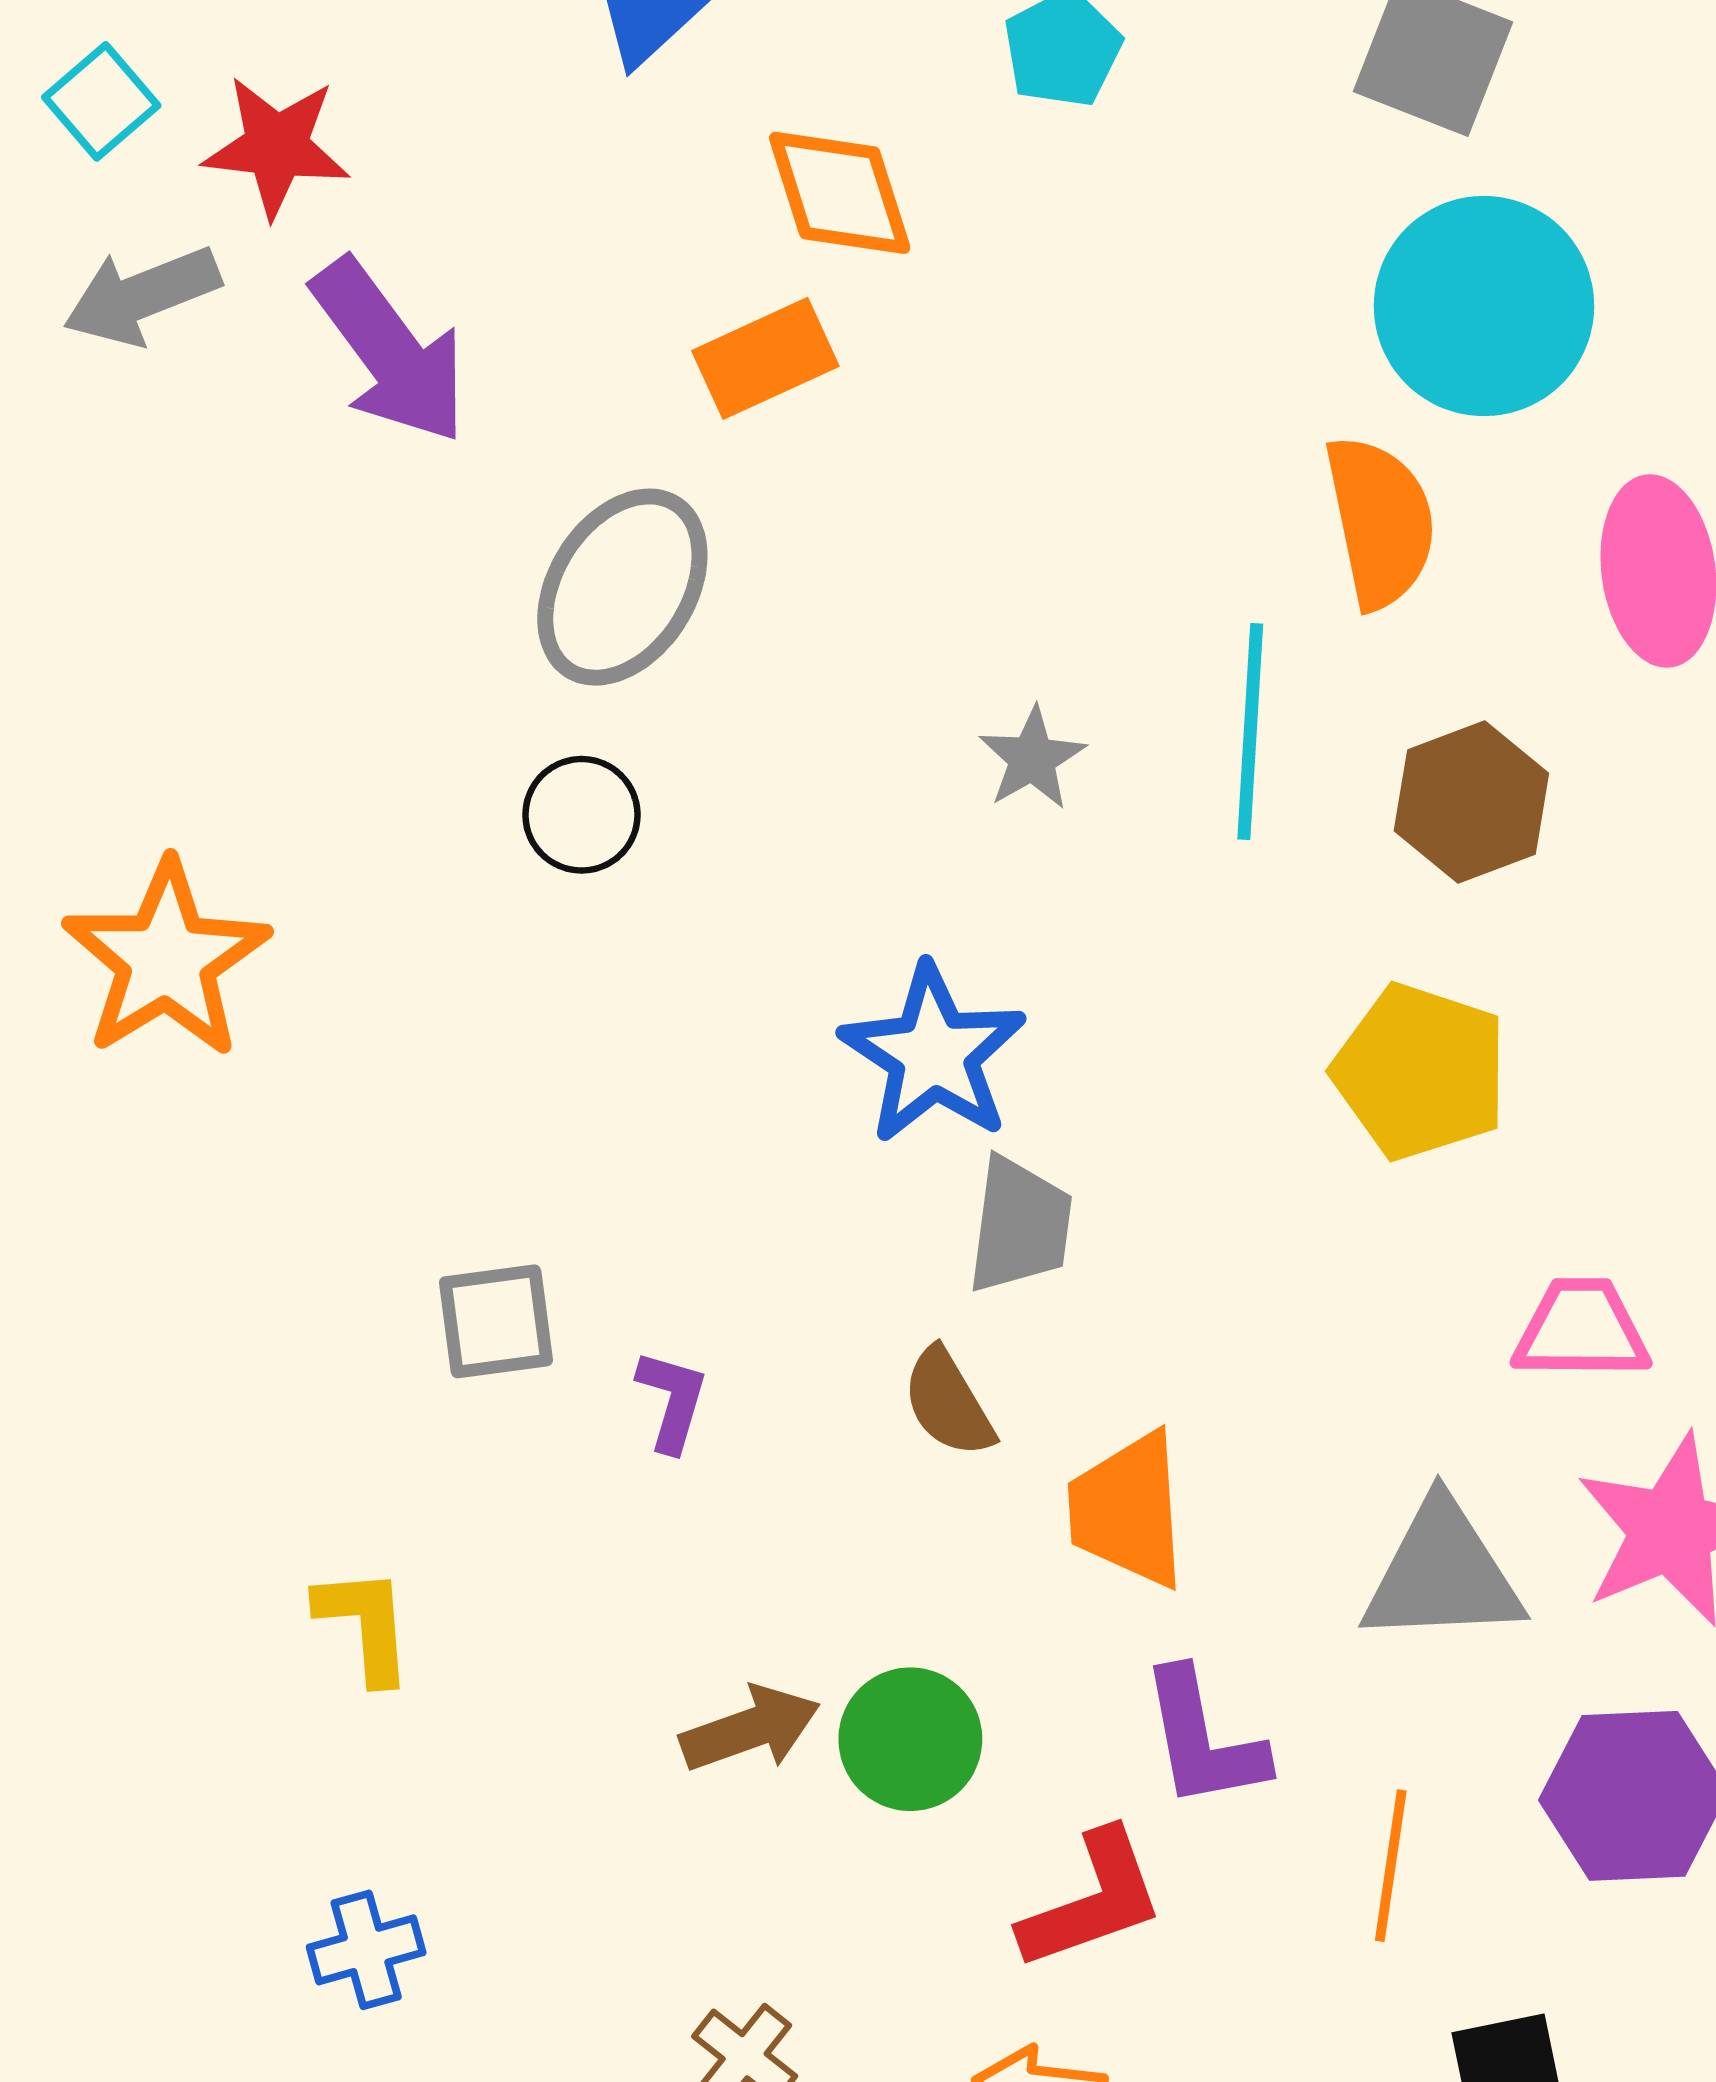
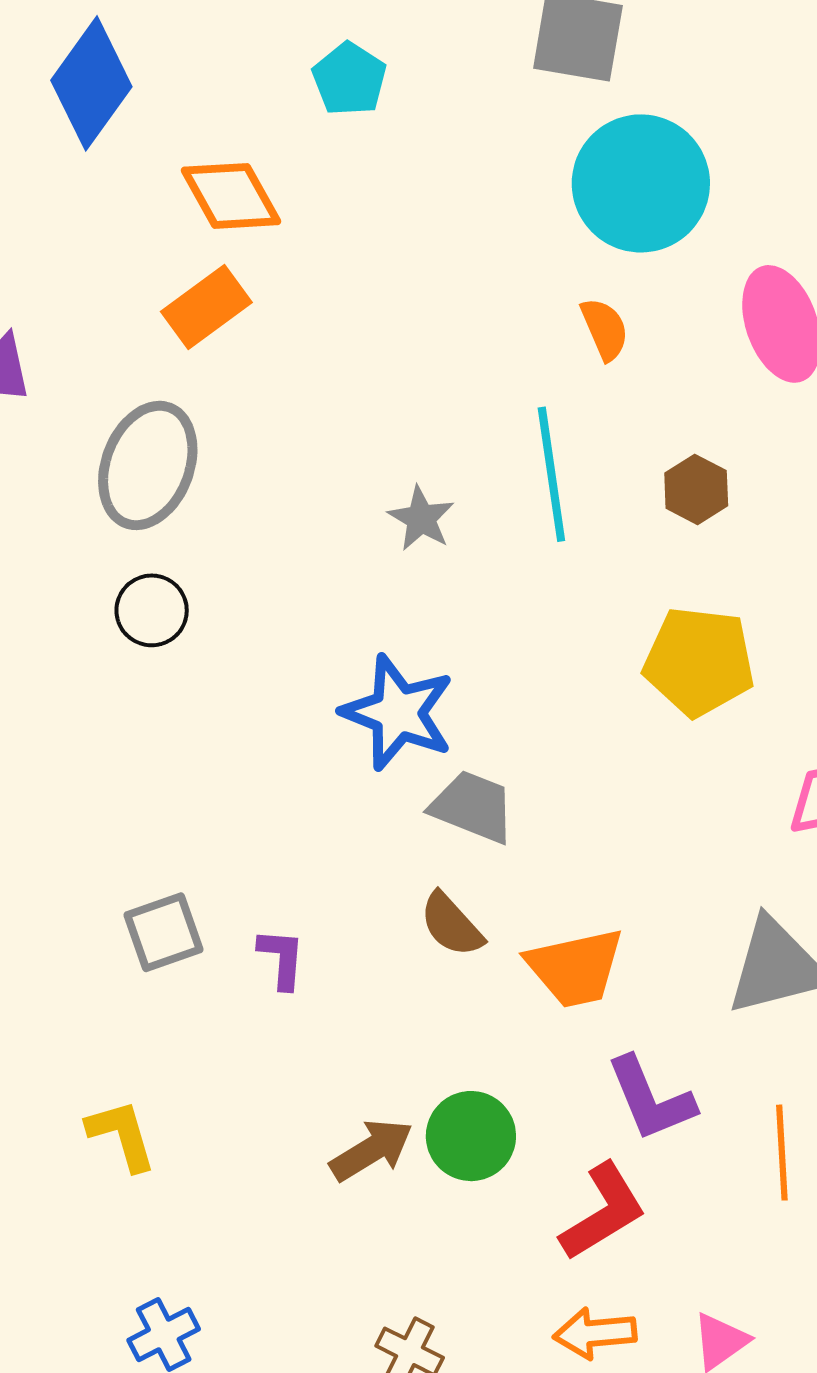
orange semicircle: (1380, 522) -> (605, 329), size x0.6
brown hexagon: (1471, 802) -> (696, 489), size x0.7
gray trapezoid: (1020, 1225) -> (473, 807), turned -64
orange trapezoid: (1128, 1510) -> (575, 968), turned -87

